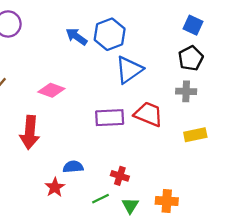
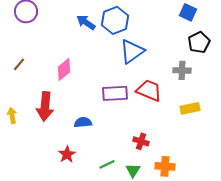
black pentagon: (191, 58) -> (199, 42), moved
pink diamond: (51, 90) -> (64, 69), turned -60
blue semicircle: (73, 167) -> (83, 122), moved
red cross: (120, 176) -> (141, 141), moved

